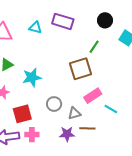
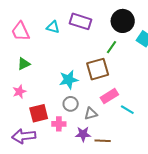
black circle: (105, 20) -> (123, 21), size x1.5
cyan star: (32, 77) -> (69, 80), moved
brown line: (87, 128) -> (103, 141), moved
pink cross: (32, 135) -> (59, 124), moved

